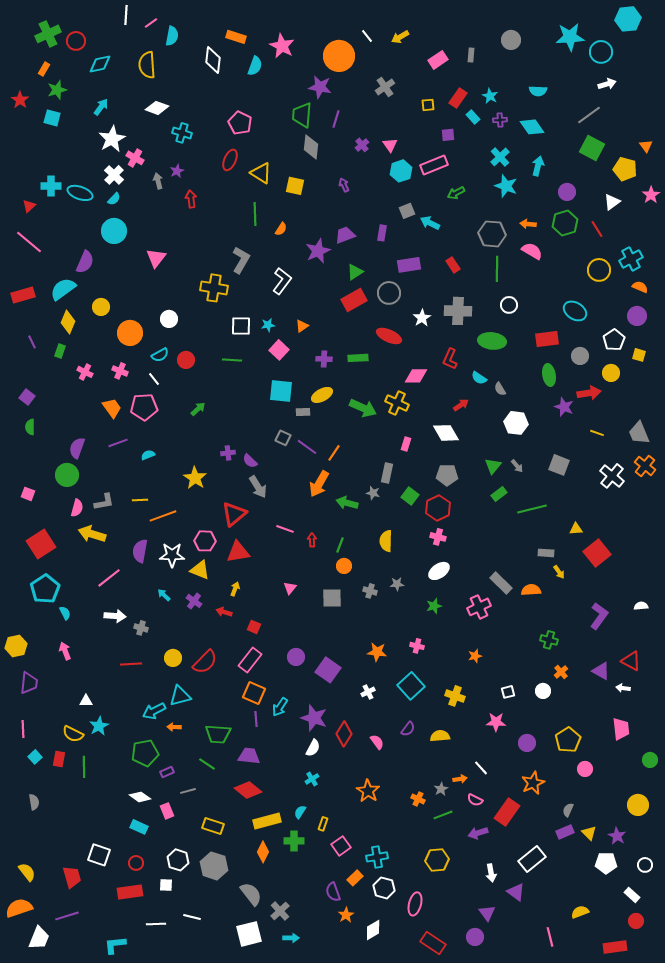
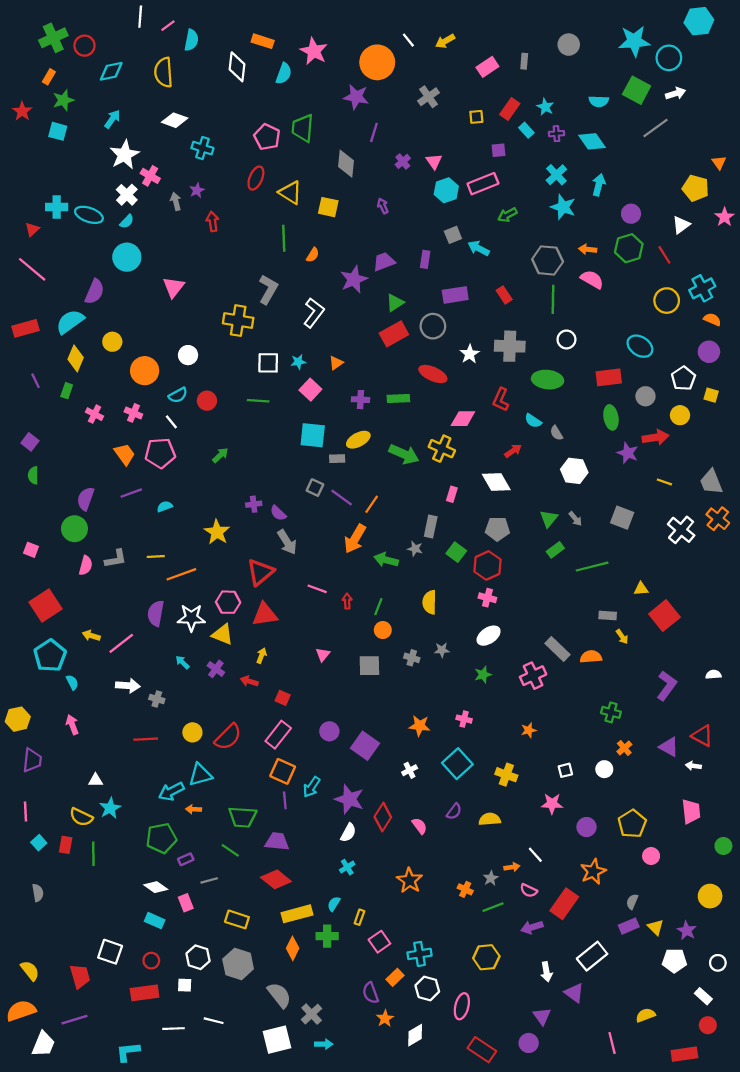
green trapezoid: (302, 115) -> (303, 128), moved
green square: (592, 148) -> (637, 90), moved
yellow arrow: (92, 534) -> (91, 636), moved, size x0.6

